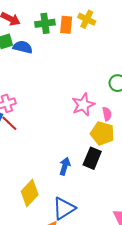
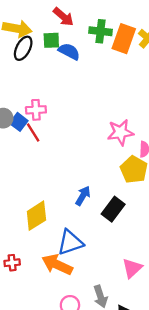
orange rectangle: (66, 25) -> (124, 39), size x1.4
black rectangle: (92, 158) -> (113, 209), moved

